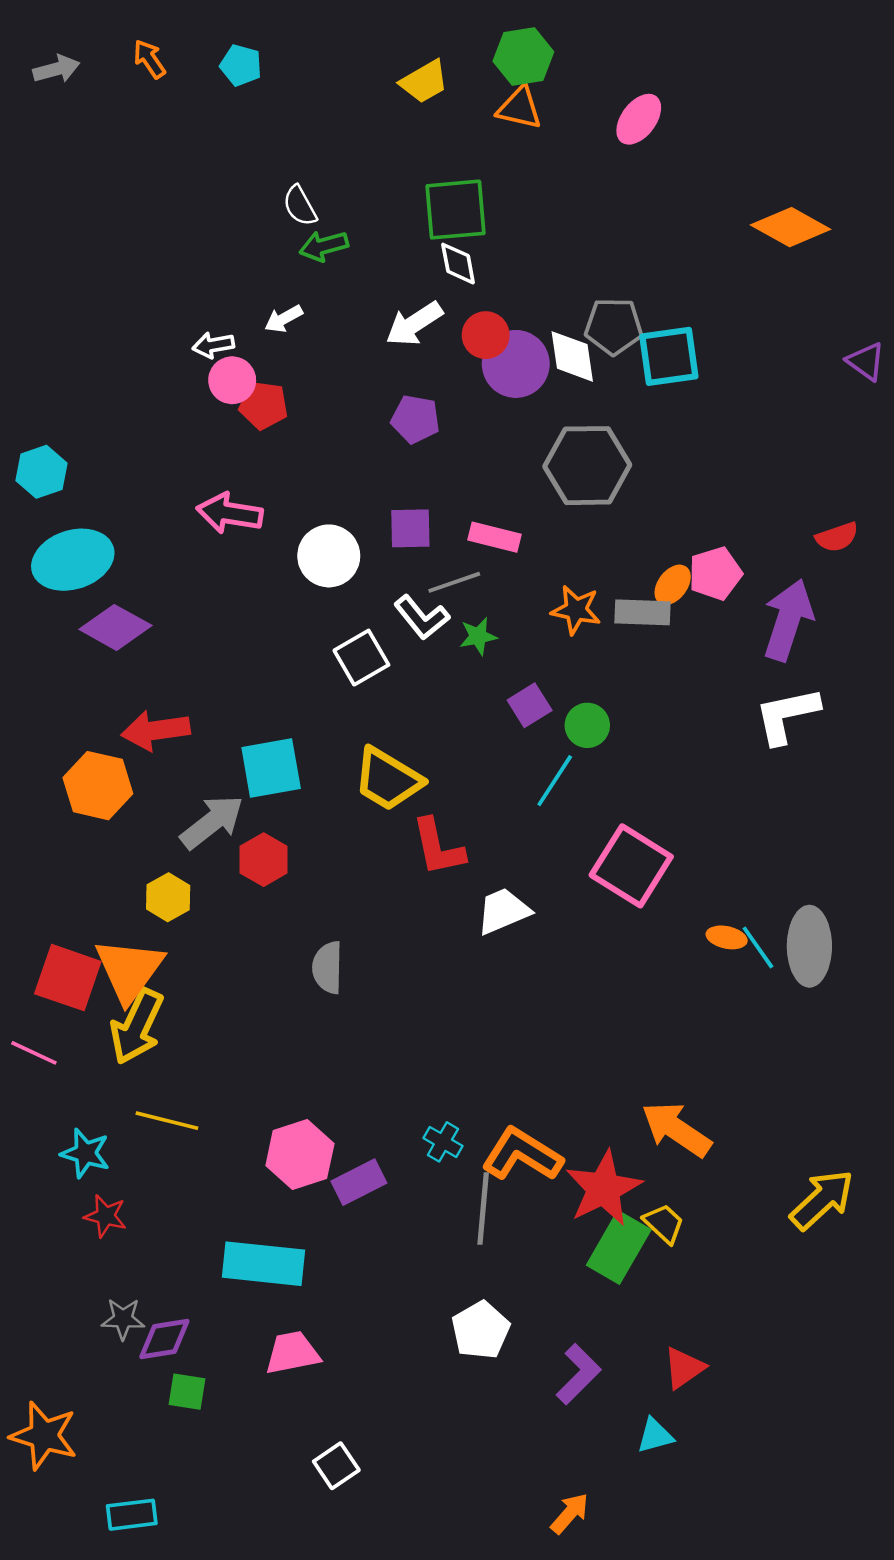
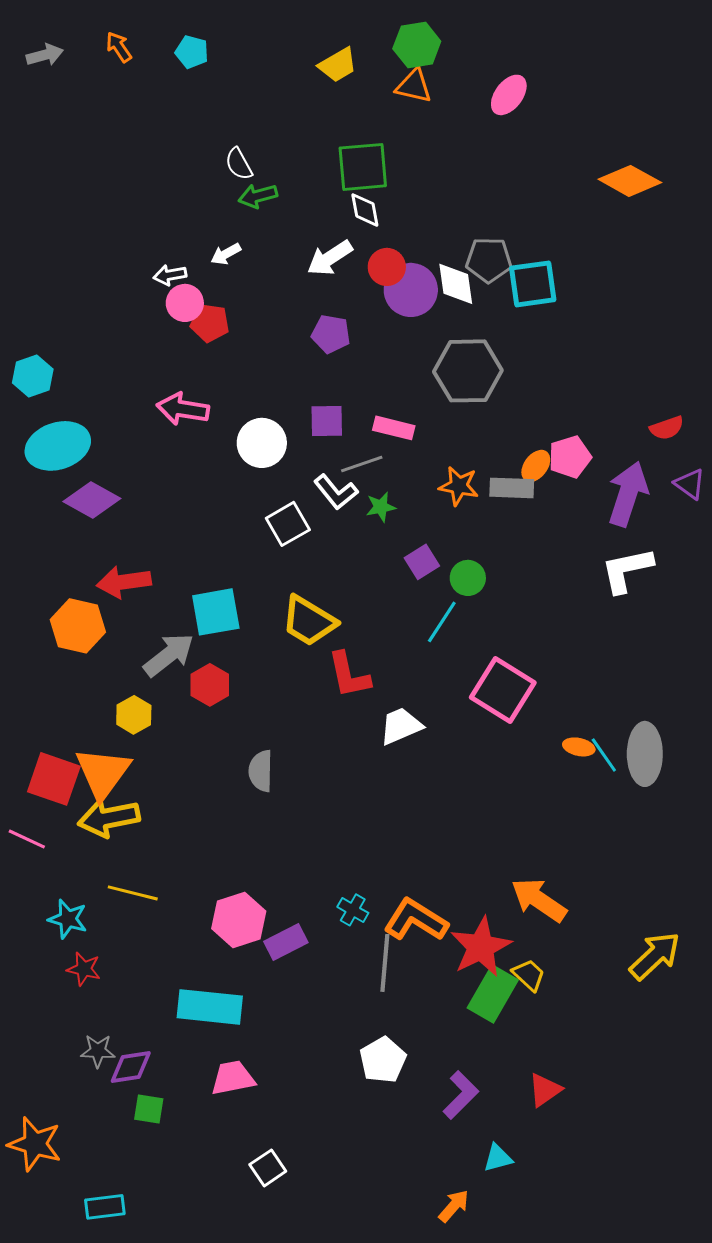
purple triangle: (866, 361) -> (690, 484), moved
yellow arrow: (137, 1027) -> (109, 818), turned 54
cyan triangle: (655, 1436) -> (498, 1158), moved

